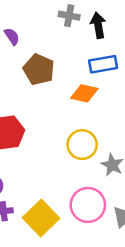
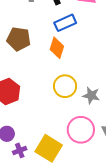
orange diamond: (84, 93) -> (57, 48), turned -70

